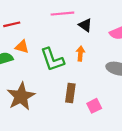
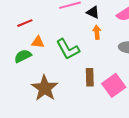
orange arrow: (80, 54) -> (97, 32), moved
pink square: (94, 106) -> (114, 85), size x1.6

